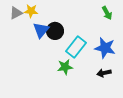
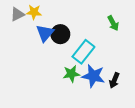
green arrow: (107, 13) -> (113, 23), moved
blue star: (105, 48) -> (93, 76), moved
black arrow: (104, 73) -> (114, 80), turned -56

